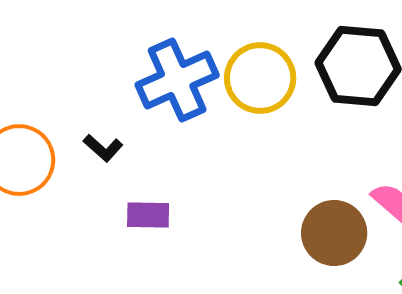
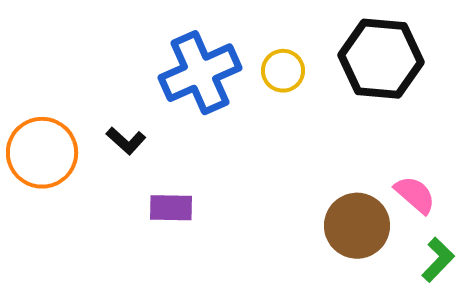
yellow circle: (260, 78) -> (283, 71), size x0.6

